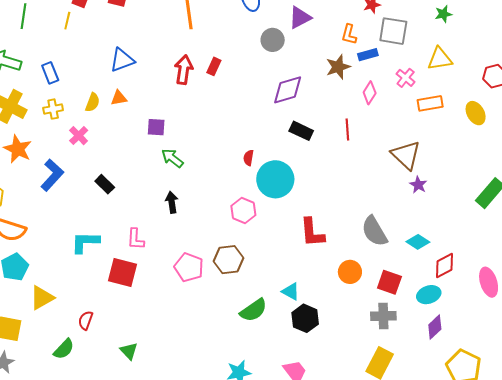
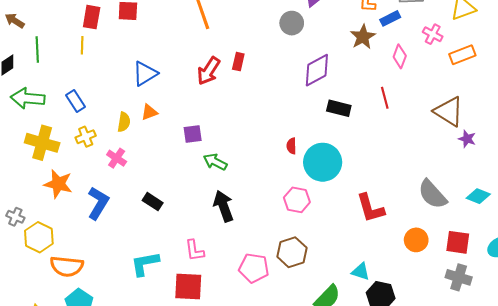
red arrow: (184, 70) -> (209, 71), turned -144
black arrow: (172, 202) -> (223, 206), size x1.4
gray cross: (383, 316) -> (459, 277), turned 30

